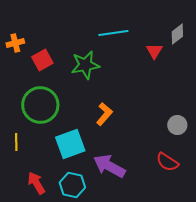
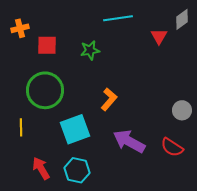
red square: (42, 60) -> (47, 45), turned 30
green star: (85, 65) -> (90, 50), size x0.7
purple arrow: (109, 166) -> (129, 141), moved

